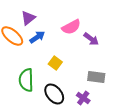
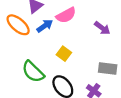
pink semicircle: (71, 27) -> (66, 15), moved
green semicircle: (26, 80) -> (33, 72), turned -45

